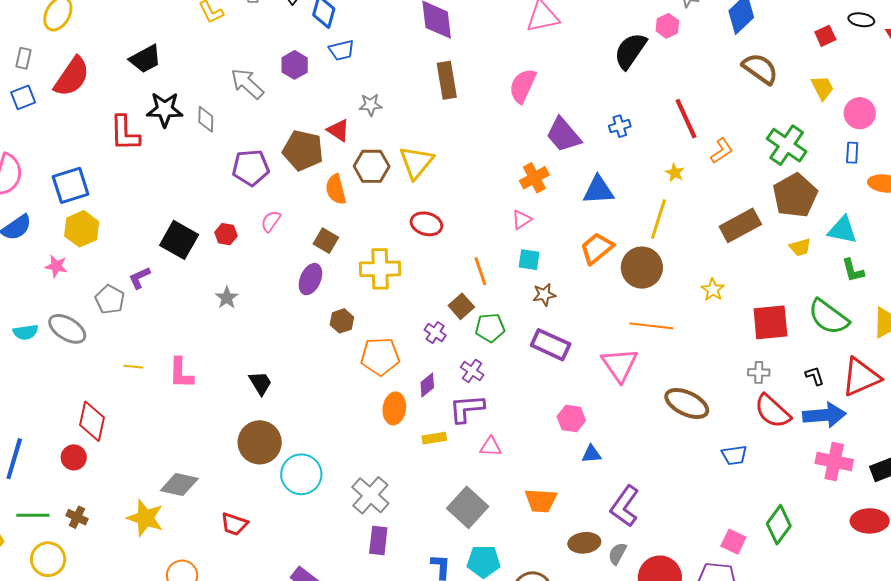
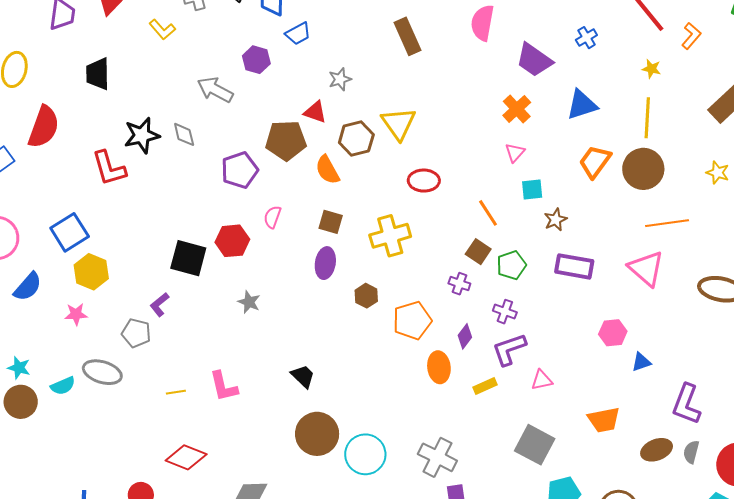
black trapezoid: (145, 59) -> (98, 74), moved, turned 132
red hexagon: (226, 234) -> (232, 241), size x1.5
red diamond: (92, 421) -> (186, 457), moved, turned -66

